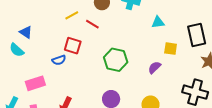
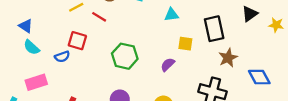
cyan semicircle: (17, 50) -> (32, 47), moved

